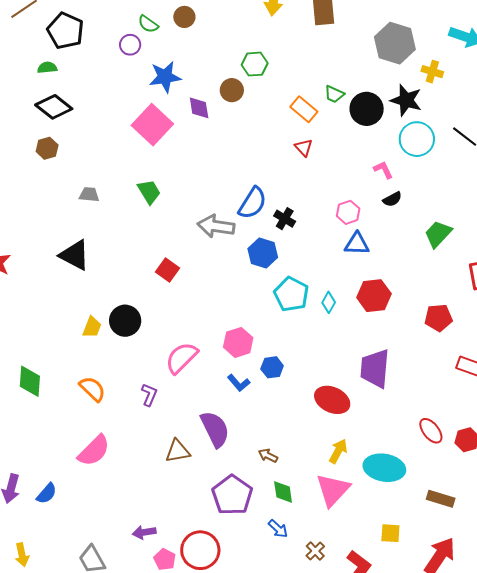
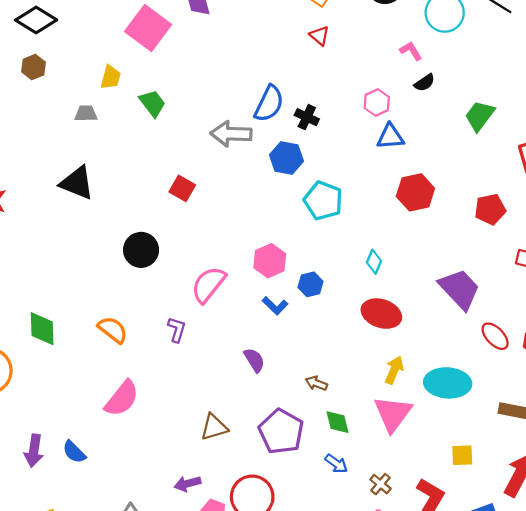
cyan diamond: (329, 302) -> (374, 262), moved
yellow trapezoid: (92, 327) -> (111, 77), moved
purple trapezoid: (375, 368) -> (460, 289), moved, turned 138
purple semicircle: (215, 429) -> (254, 360), size x0.6
brown triangle: (178, 451) -> (214, 427), moved
blue semicircle: (47, 494) -> (74, 452), turned 100

